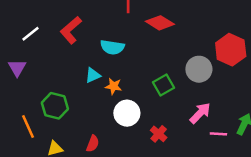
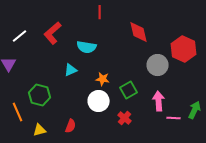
red diamond: (160, 23) -> (139, 32), moved, turned 45
green square: (164, 85) -> (129, 90), moved
orange star: (113, 86) -> (103, 79), moved
pink arrow: (200, 113) -> (159, 101), turned -48

